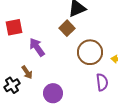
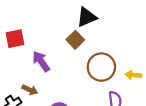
brown arrow: (27, 72) -> (30, 90), turned -32

